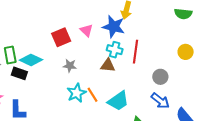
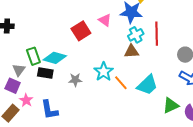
cyan cross: (115, 50) -> (136, 35), turned -35
gray star: (70, 66) -> (75, 80), moved
cyan star: (77, 93) -> (104, 72), moved

